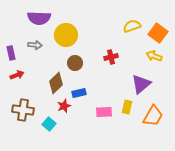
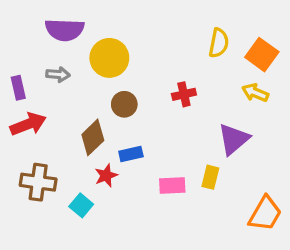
yellow semicircle: (132, 26) -> (219, 43), turned 120
red arrow: (17, 75) -> (28, 124), size x1.5
orange trapezoid: (153, 116) -> (265, 214), moved

